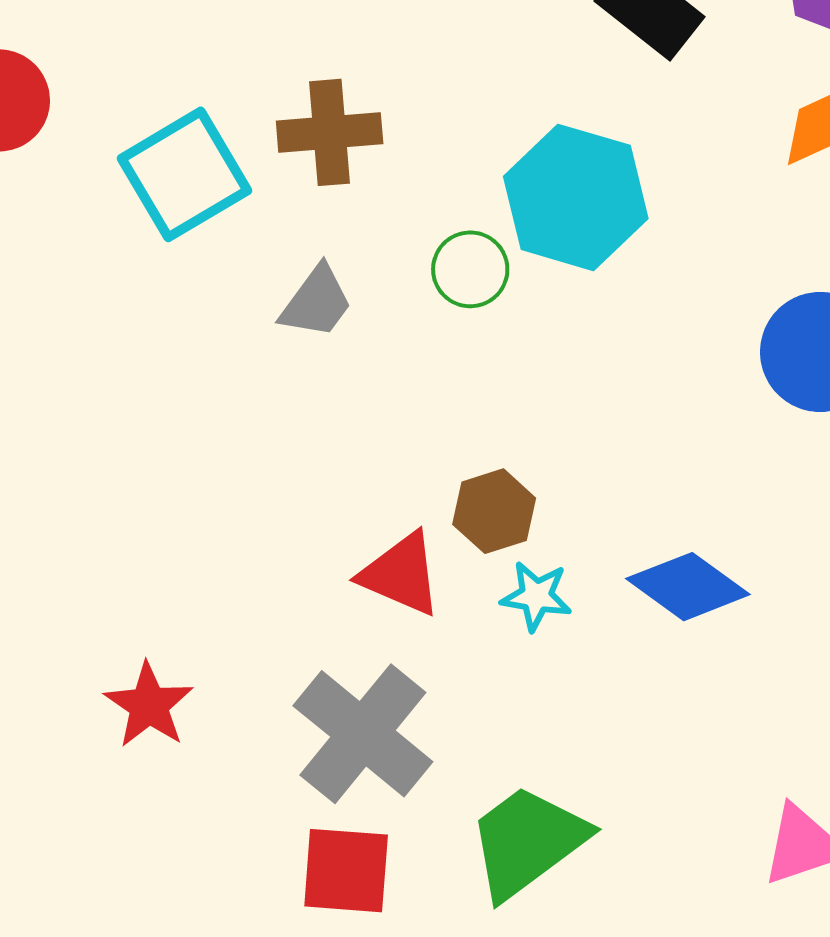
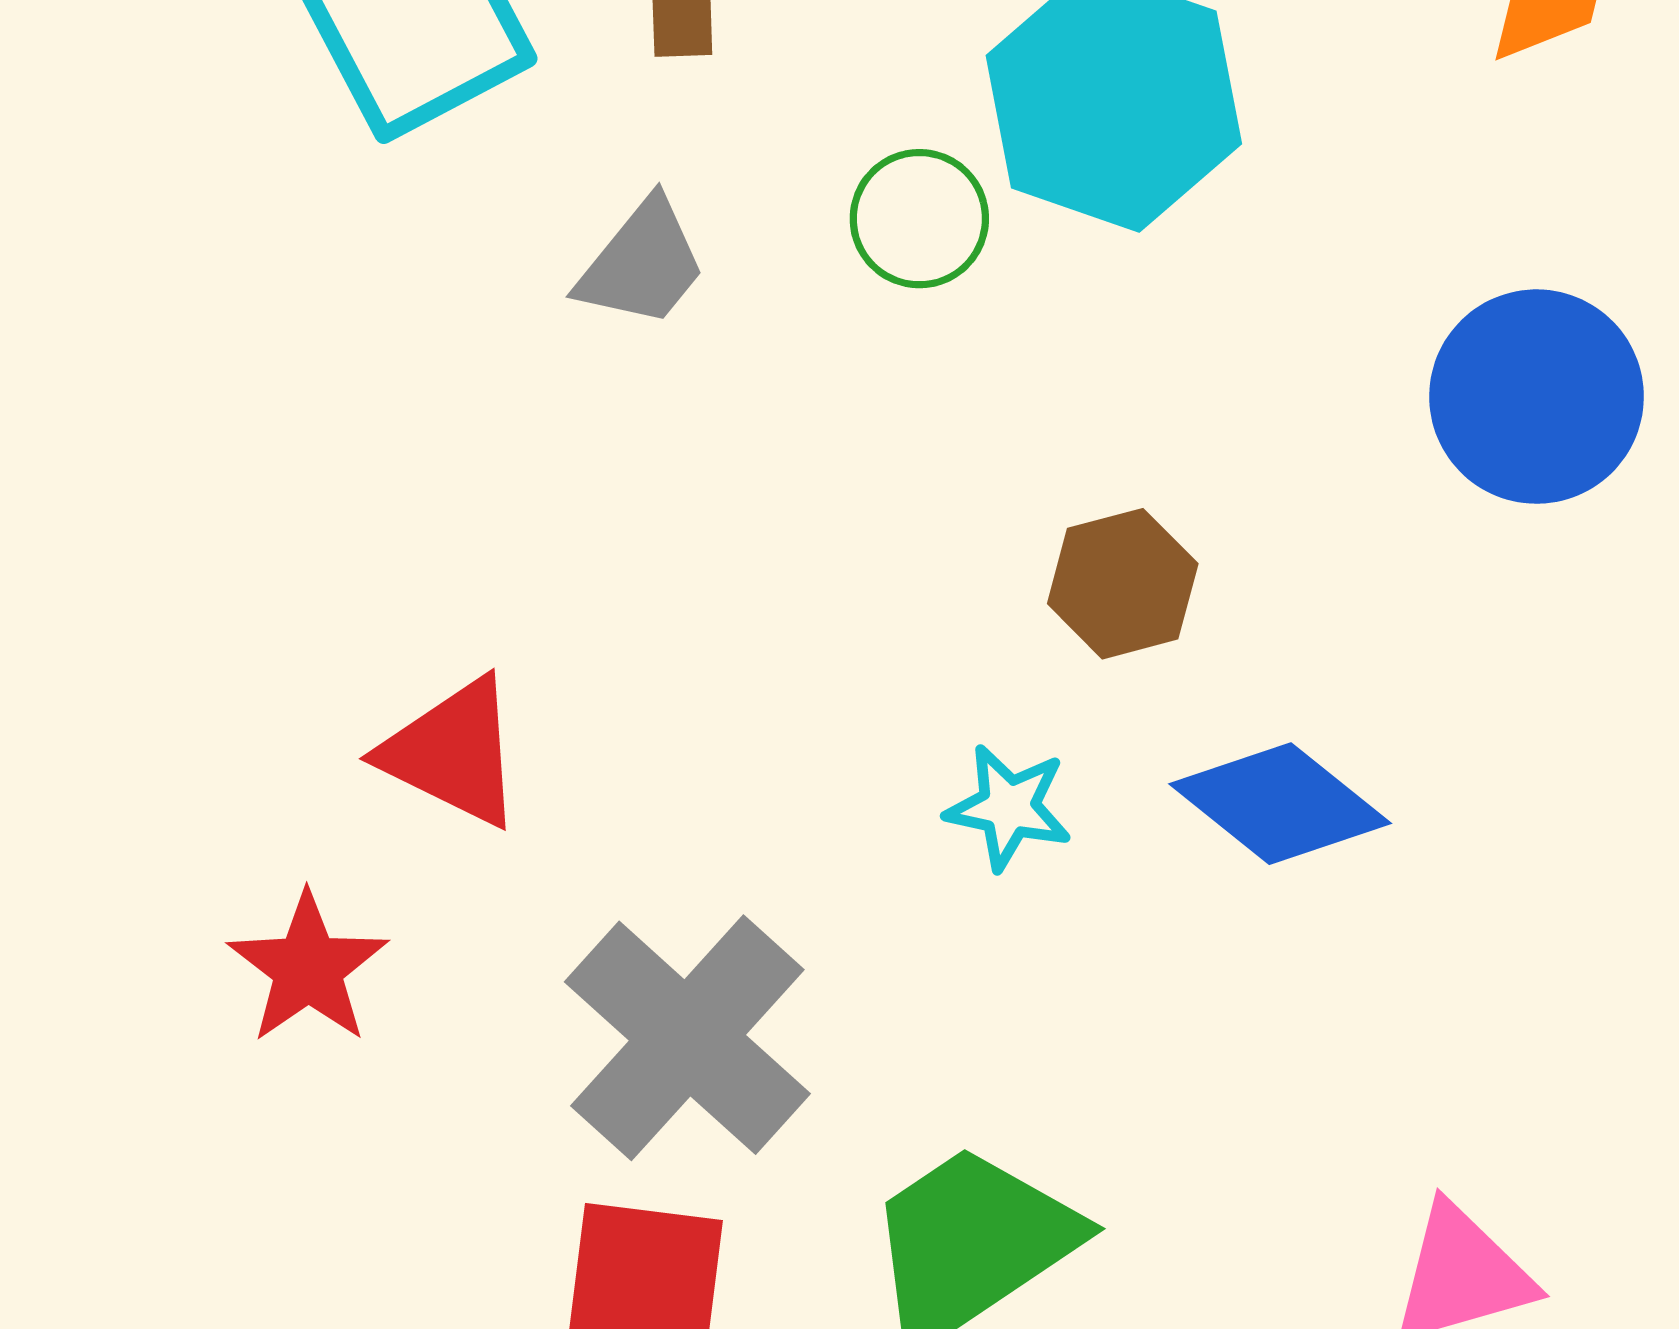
brown hexagon: (494, 511) -> (1123, 584), moved
red triangle: (401, 574) -> (453, 752), moved

